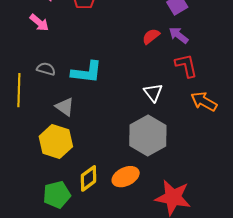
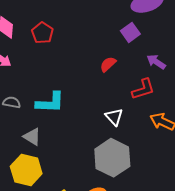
purple arrow: (179, 35) -> (156, 62), moved
red L-shape: (186, 66) -> (143, 89), turned 90

